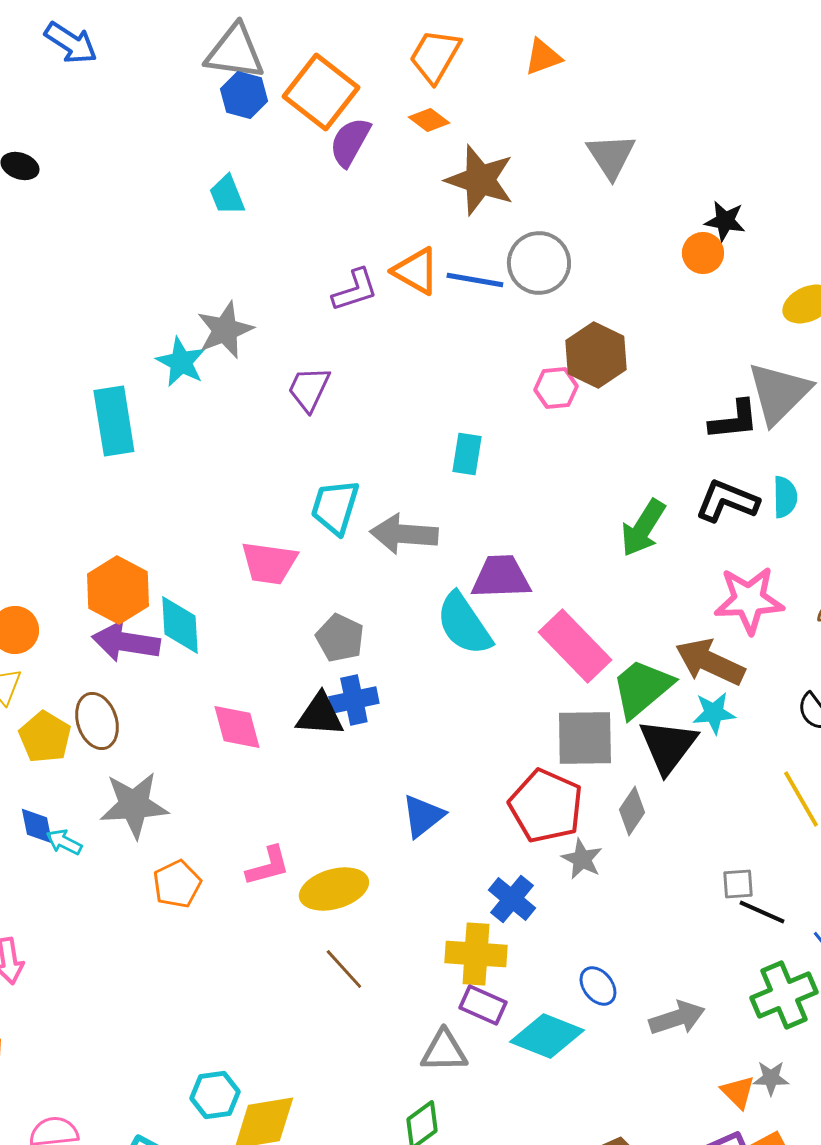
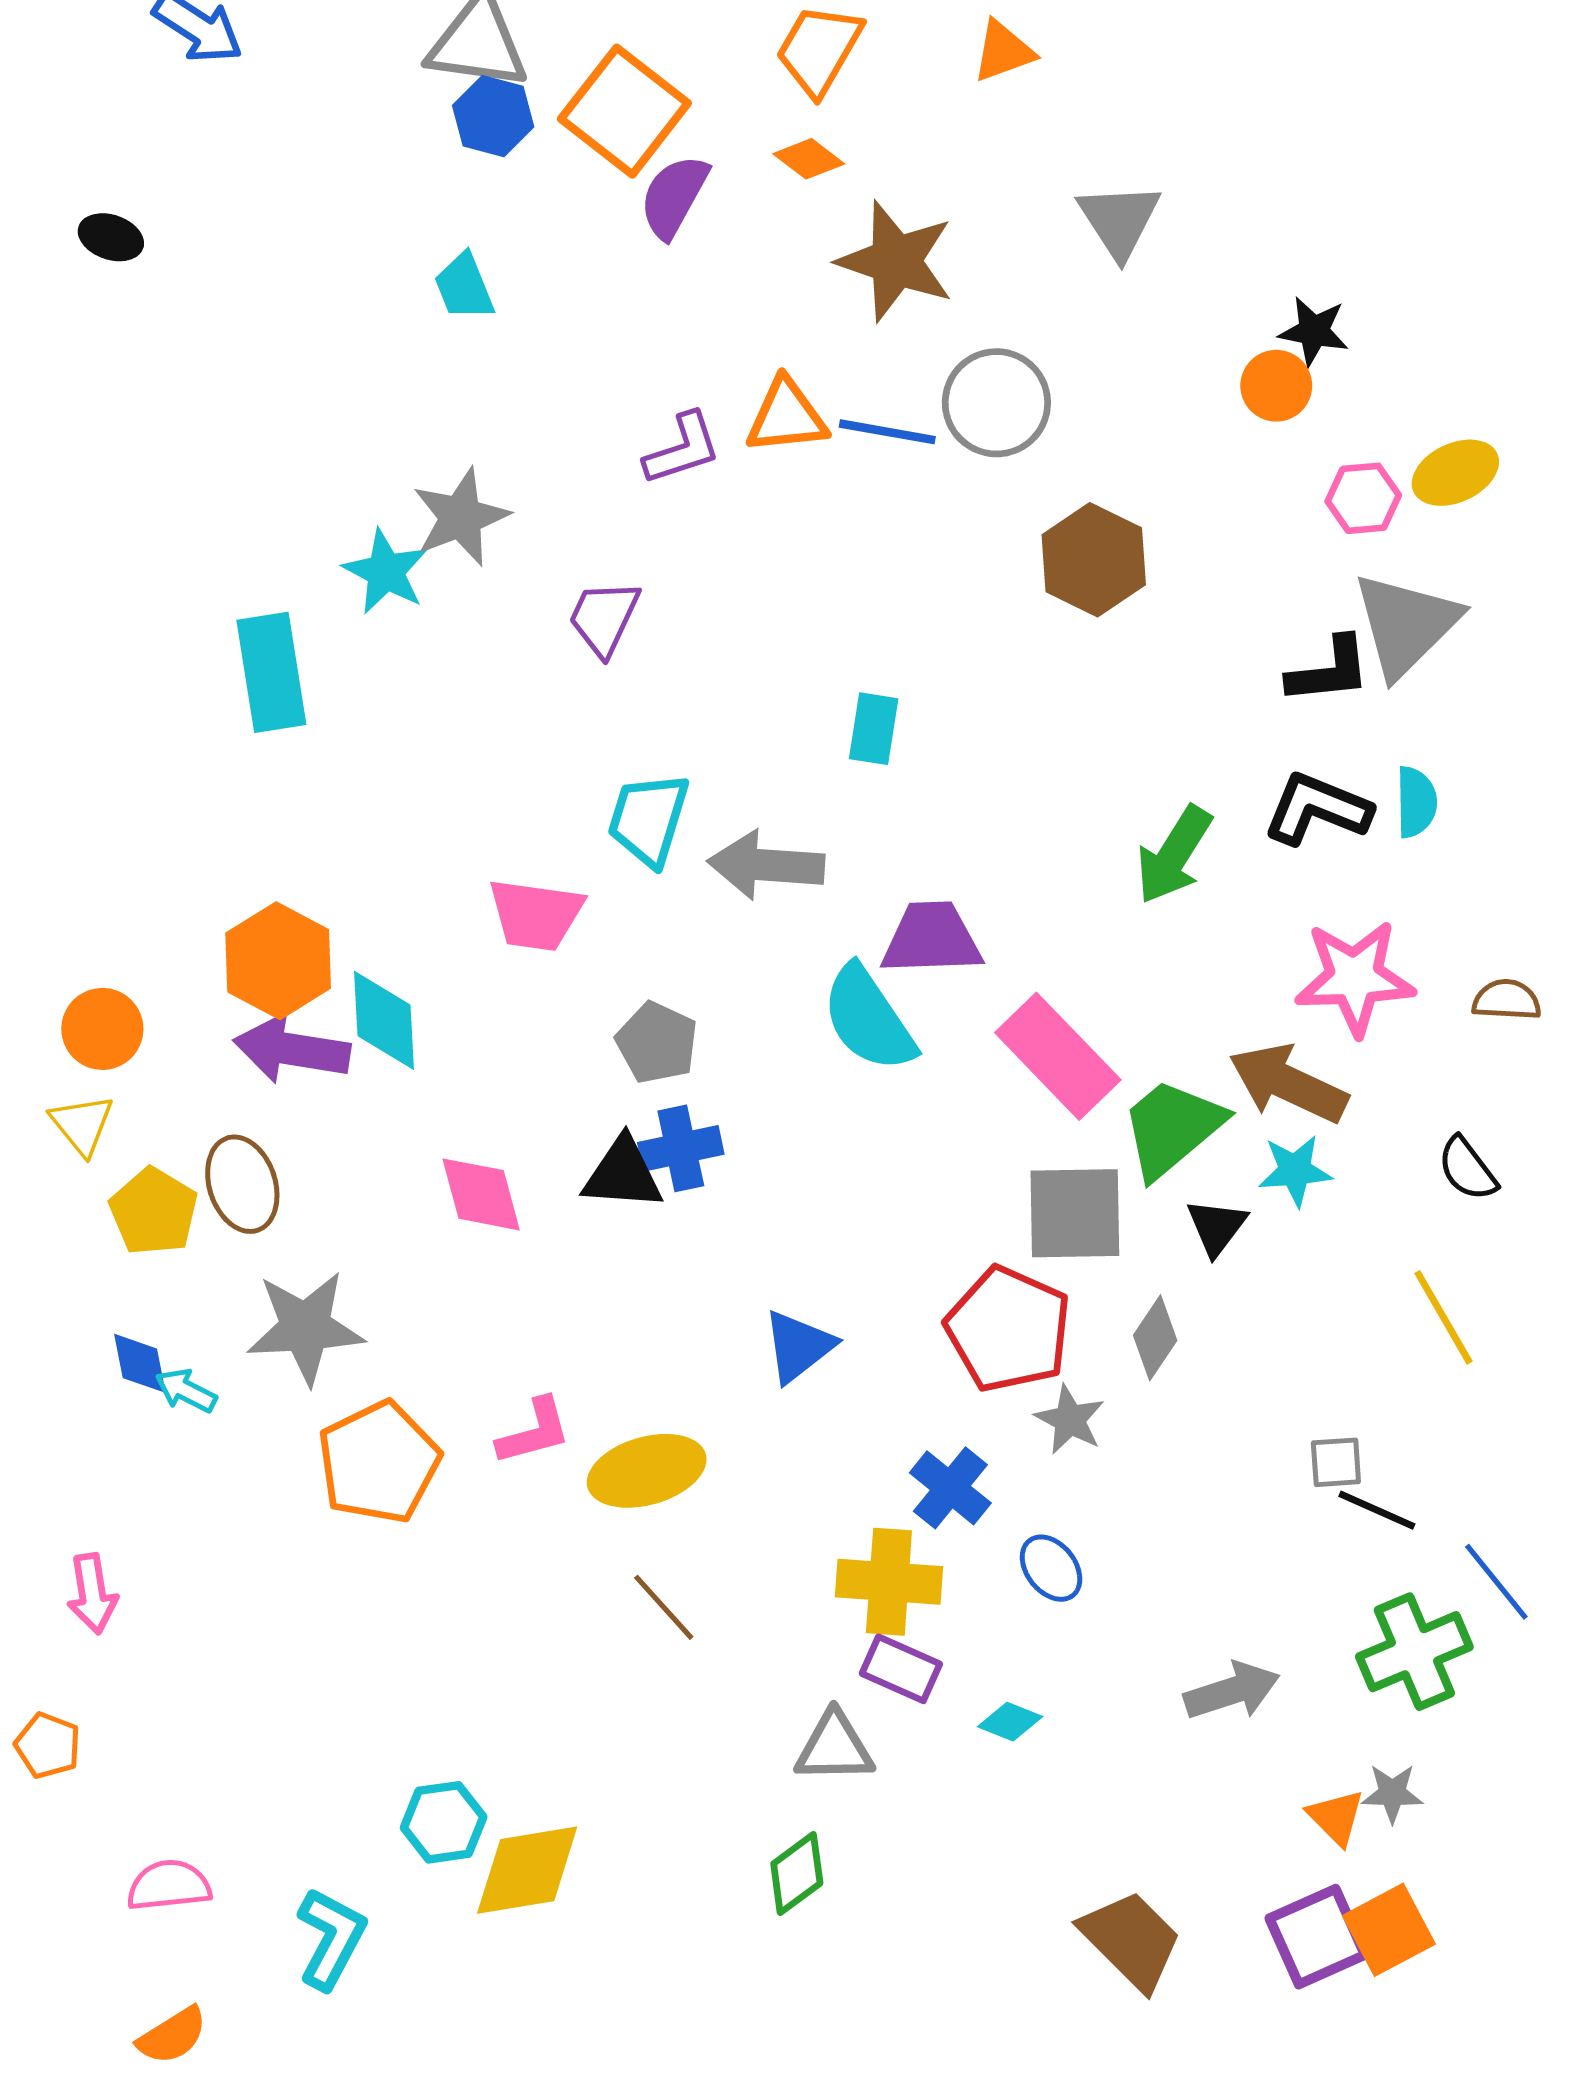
orange triangle: (416, 271) -> (787, 416), turned -36
pink hexagon: (556, 388) -> (1363, 498), moved
black triangle: (668, 746) -> (1217, 1227), size x0.6
orange pentagon: (177, 884) -> (379, 1462), size x1.5
blue ellipse: (598, 986) -> (1051, 1568), moved
cyan diamond: (547, 1036) -> (1010, 1722), size x0.5

